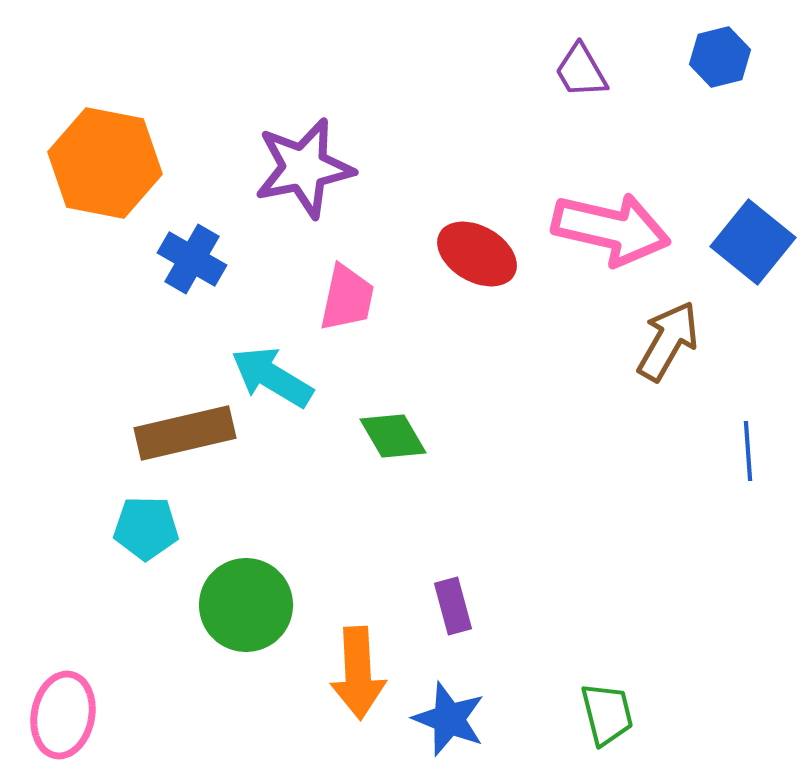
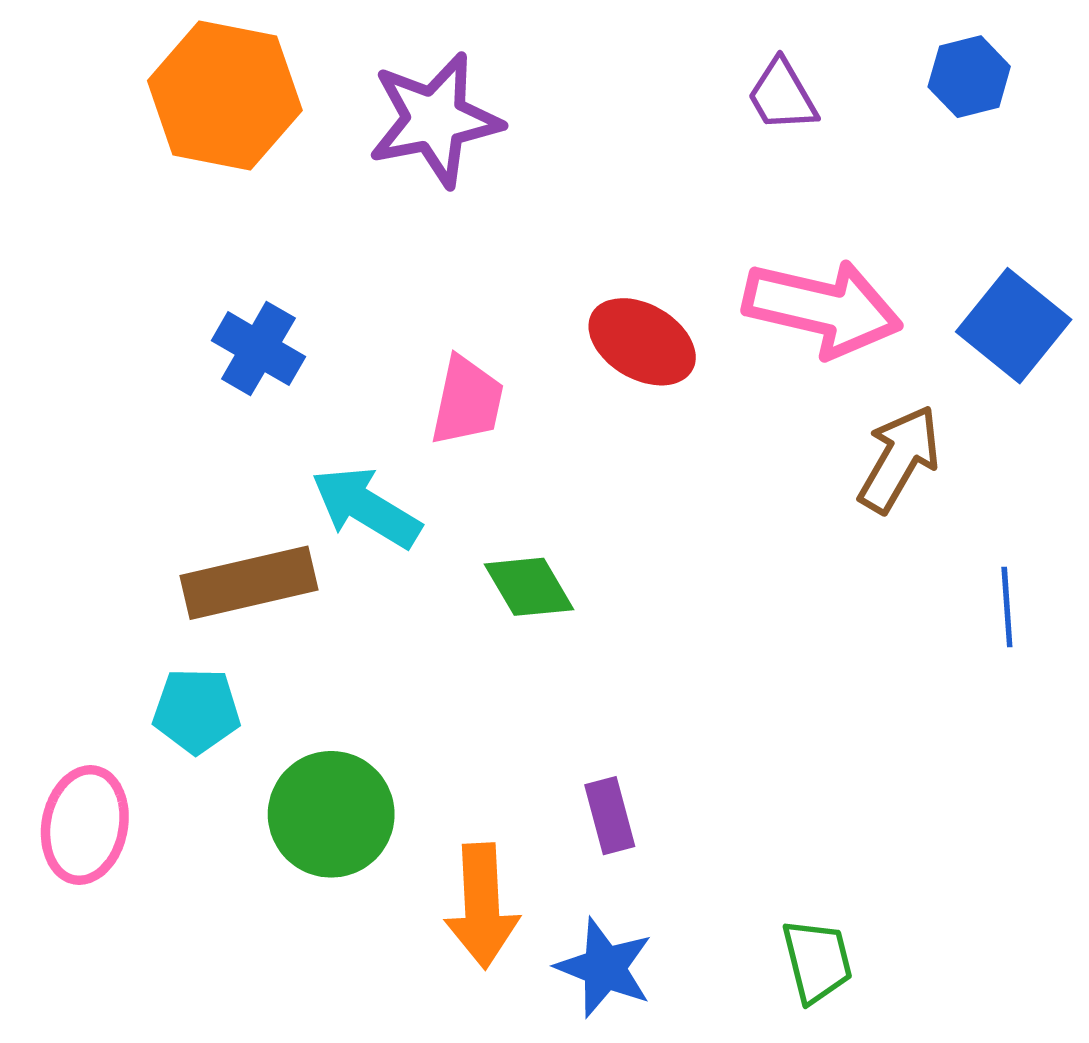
orange hexagon: (105, 163) -> (225, 95), moved
purple star: (304, 168) -> (435, 120), moved
pink ellipse: (63, 715) -> (85, 825), moved

